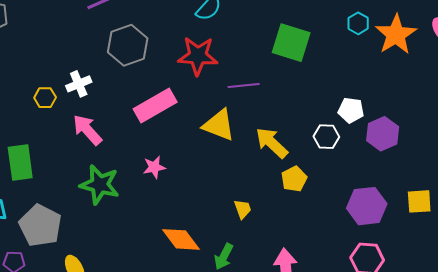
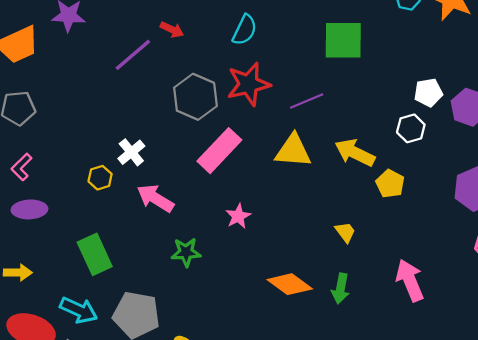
gray hexagon: (128, 45) -> (195, 97), moved
green star: (100, 185) -> (186, 252), size x0.7

